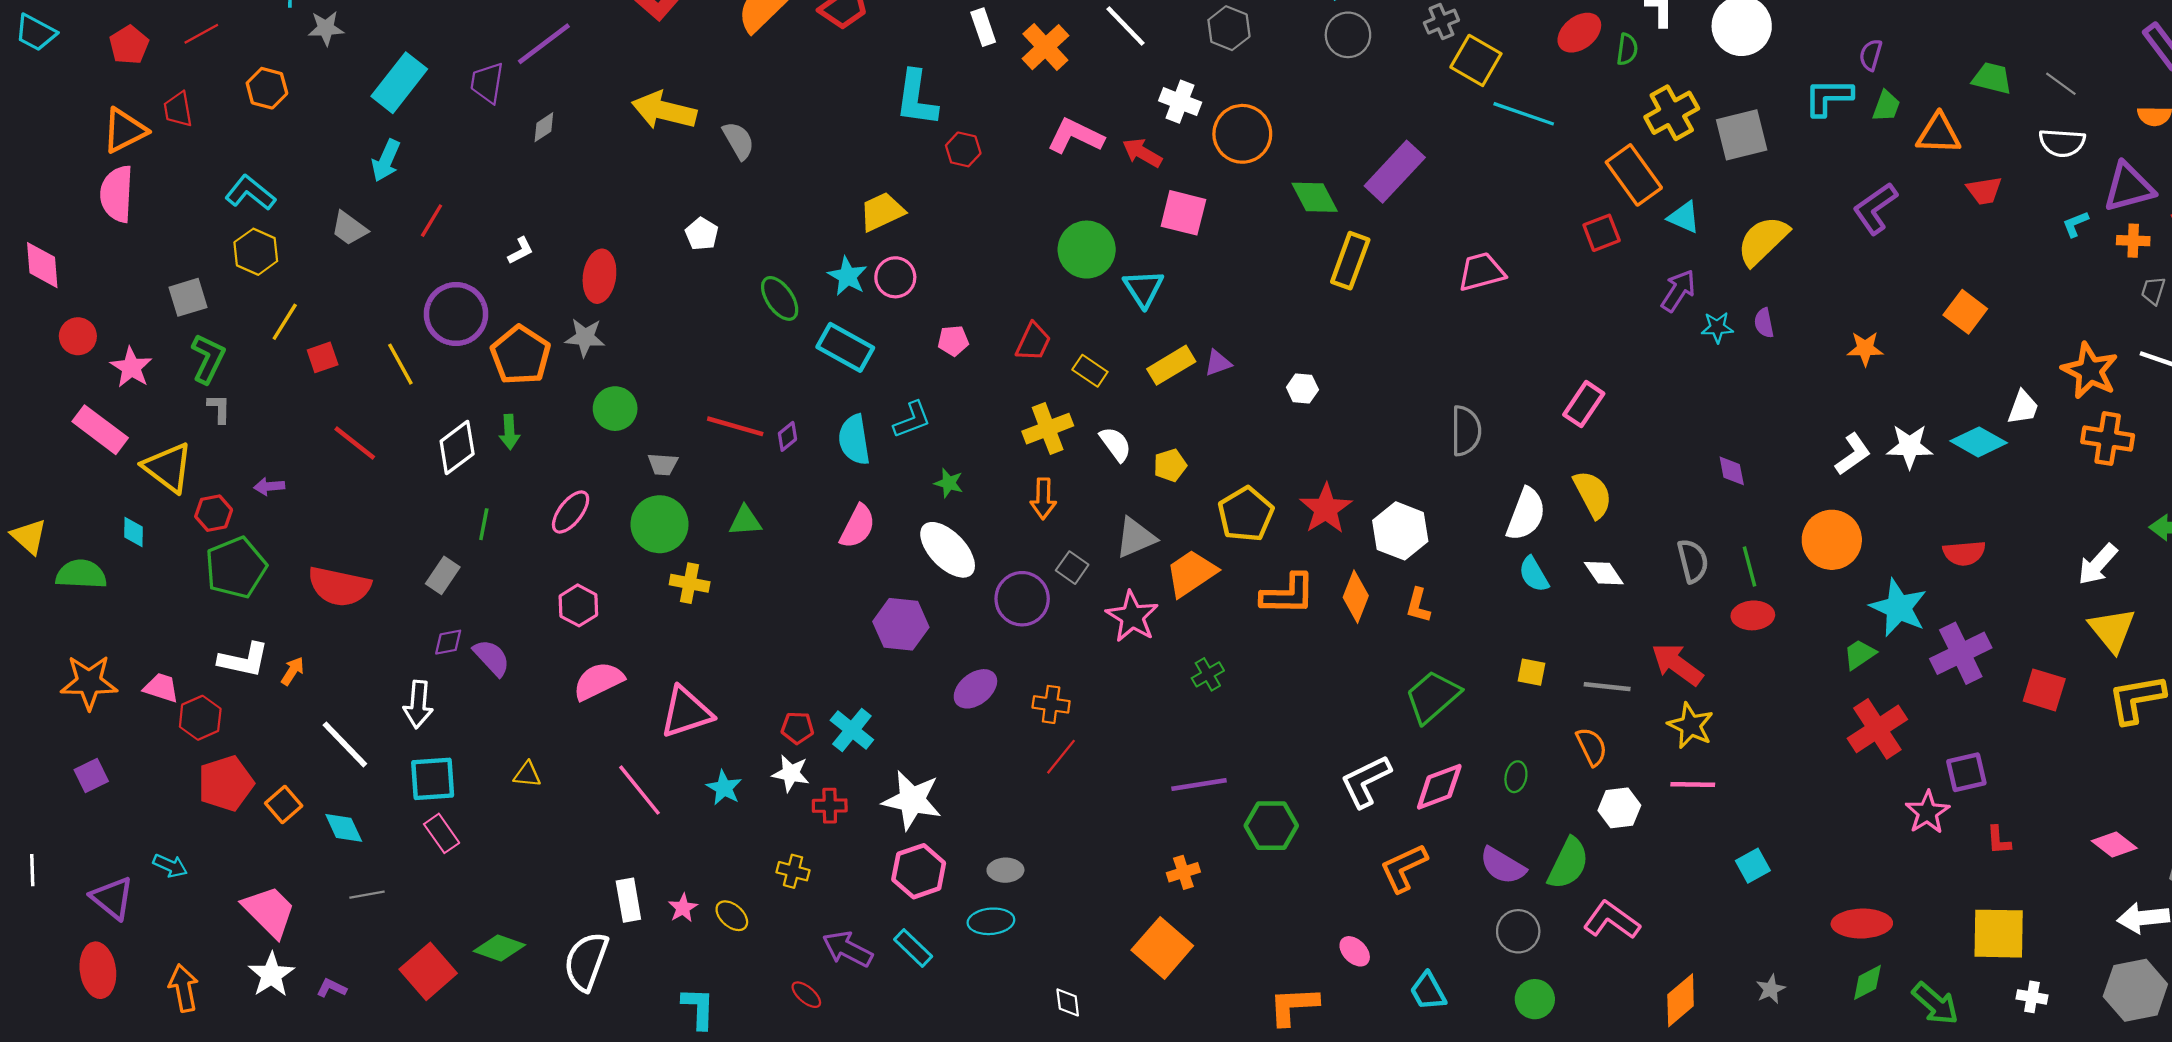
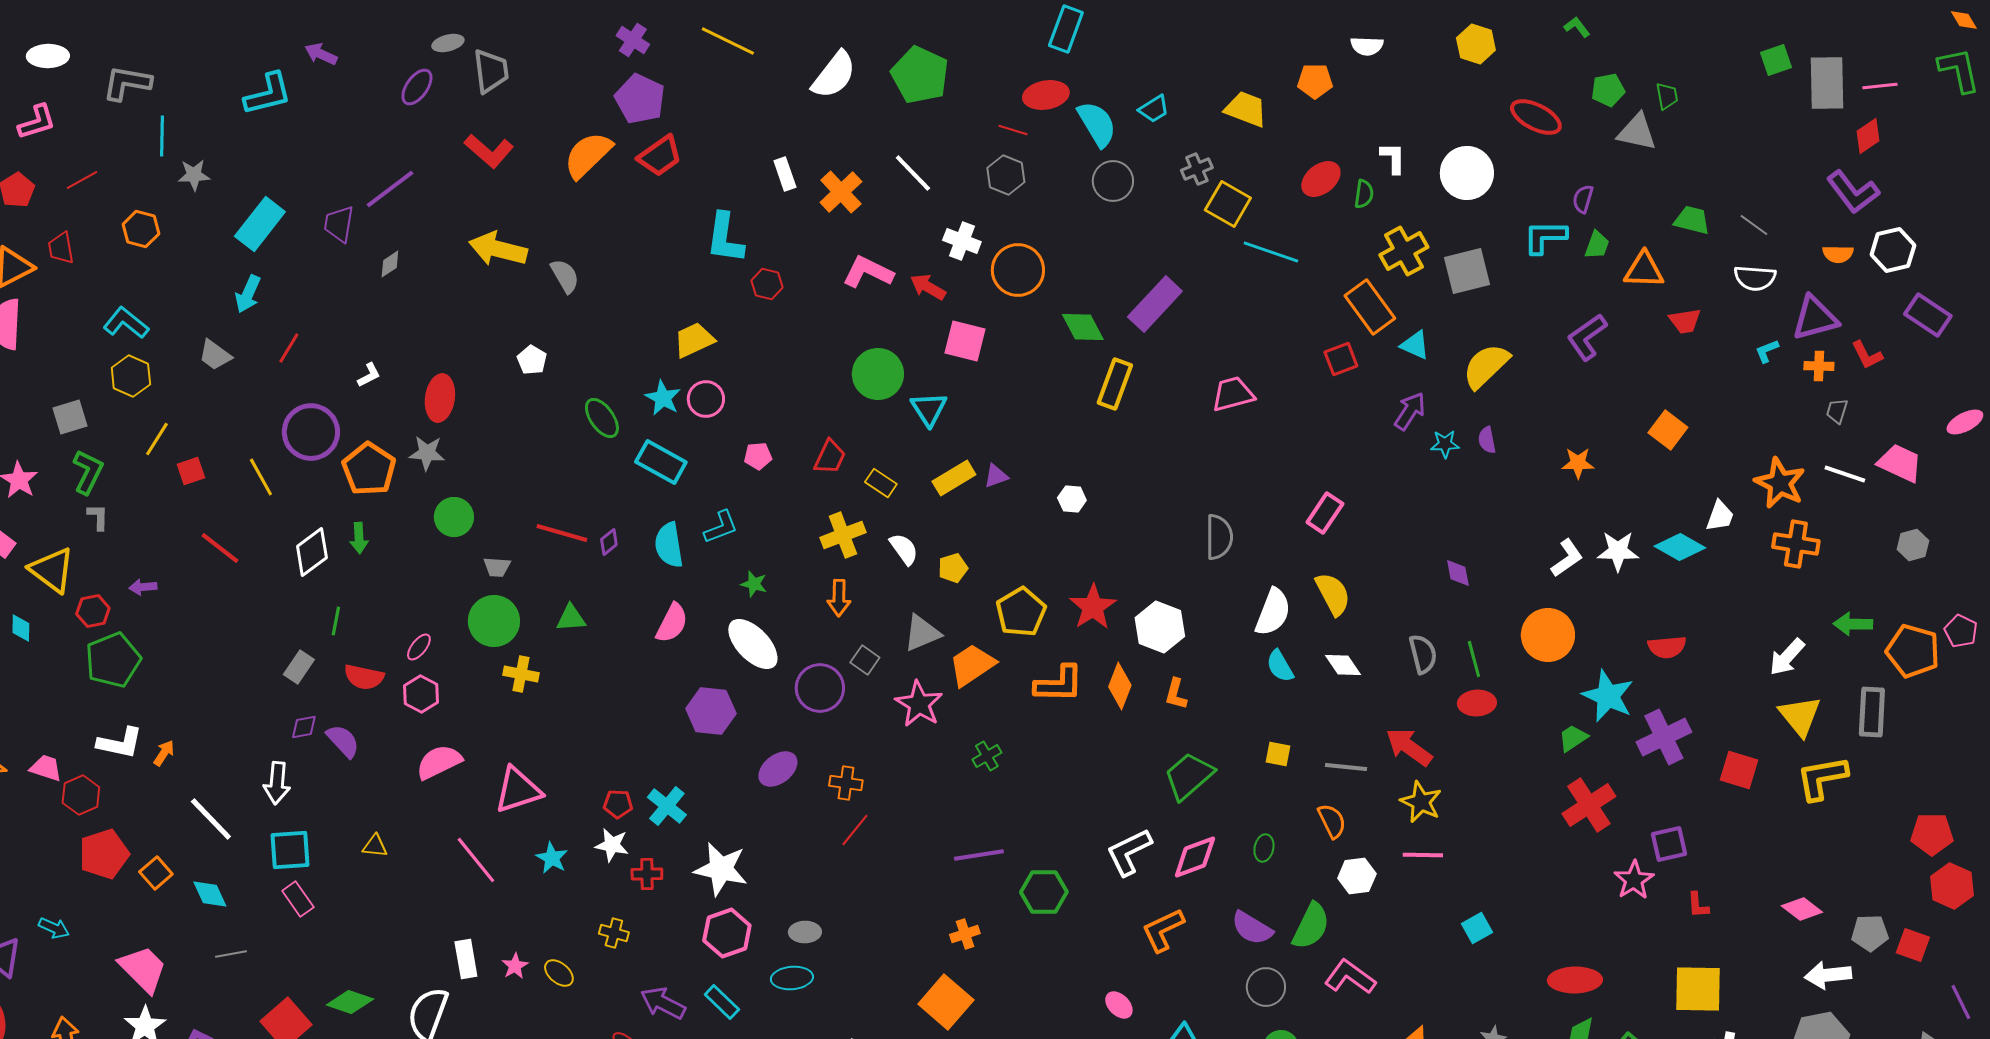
pink ellipse: (571, 512) -> (419, 647), moved, size x0.7
red semicircle: (339, 587) -> (364, 677), moved, size x0.7

